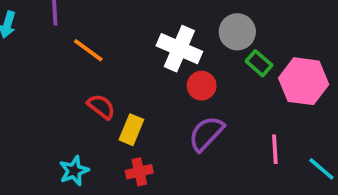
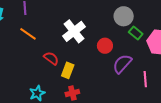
white cross: (179, 49) -> (74, 31), moved, turned 30
orange line: (88, 50) -> (28, 34), moved
purple semicircle: (206, 134) -> (122, 64), moved

